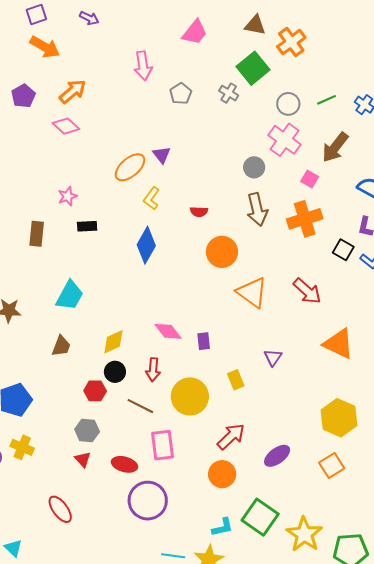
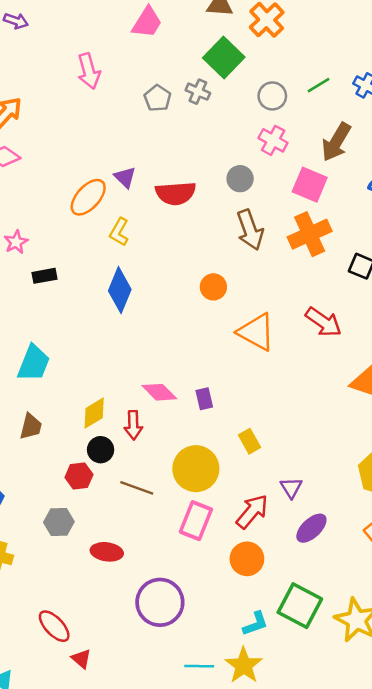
gray pentagon: (181, 94) -> (158, 98), moved
pink cross: (285, 140) -> (273, 140), size x0.7
pink square: (310, 179) -> (310, 185), size x1.6
red semicircle: (199, 212) -> (176, 193), moved, size x1.8
orange circle: (222, 252) -> (213, 287), size x0.7
purple triangle: (273, 357) -> (291, 488), moved
red arrow: (153, 370) -> (133, 425), moved
gray hexagon: (87, 430) -> (59, 522), moved
pink rectangle: (162, 445) -> (196, 521), moved, turned 36
red triangle: (83, 459) -> (81, 659), moved
red ellipse: (124, 464) -> (107, 552), moved

